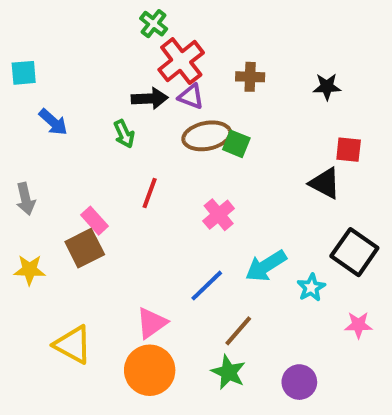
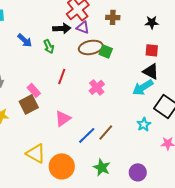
blue arrow: (53, 122) -> (25, 40), moved
red square: (349, 150) -> (152, 50), moved
cyan arrow: (266, 266) -> (143, 87), moved
blue line: (207, 286) -> (87, 135), moved
pink triangle: (152, 323) -> (63, 118), moved
brown line: (238, 331) -> (106, 132), moved
yellow triangle: (73, 345) -> (36, 153), moved

